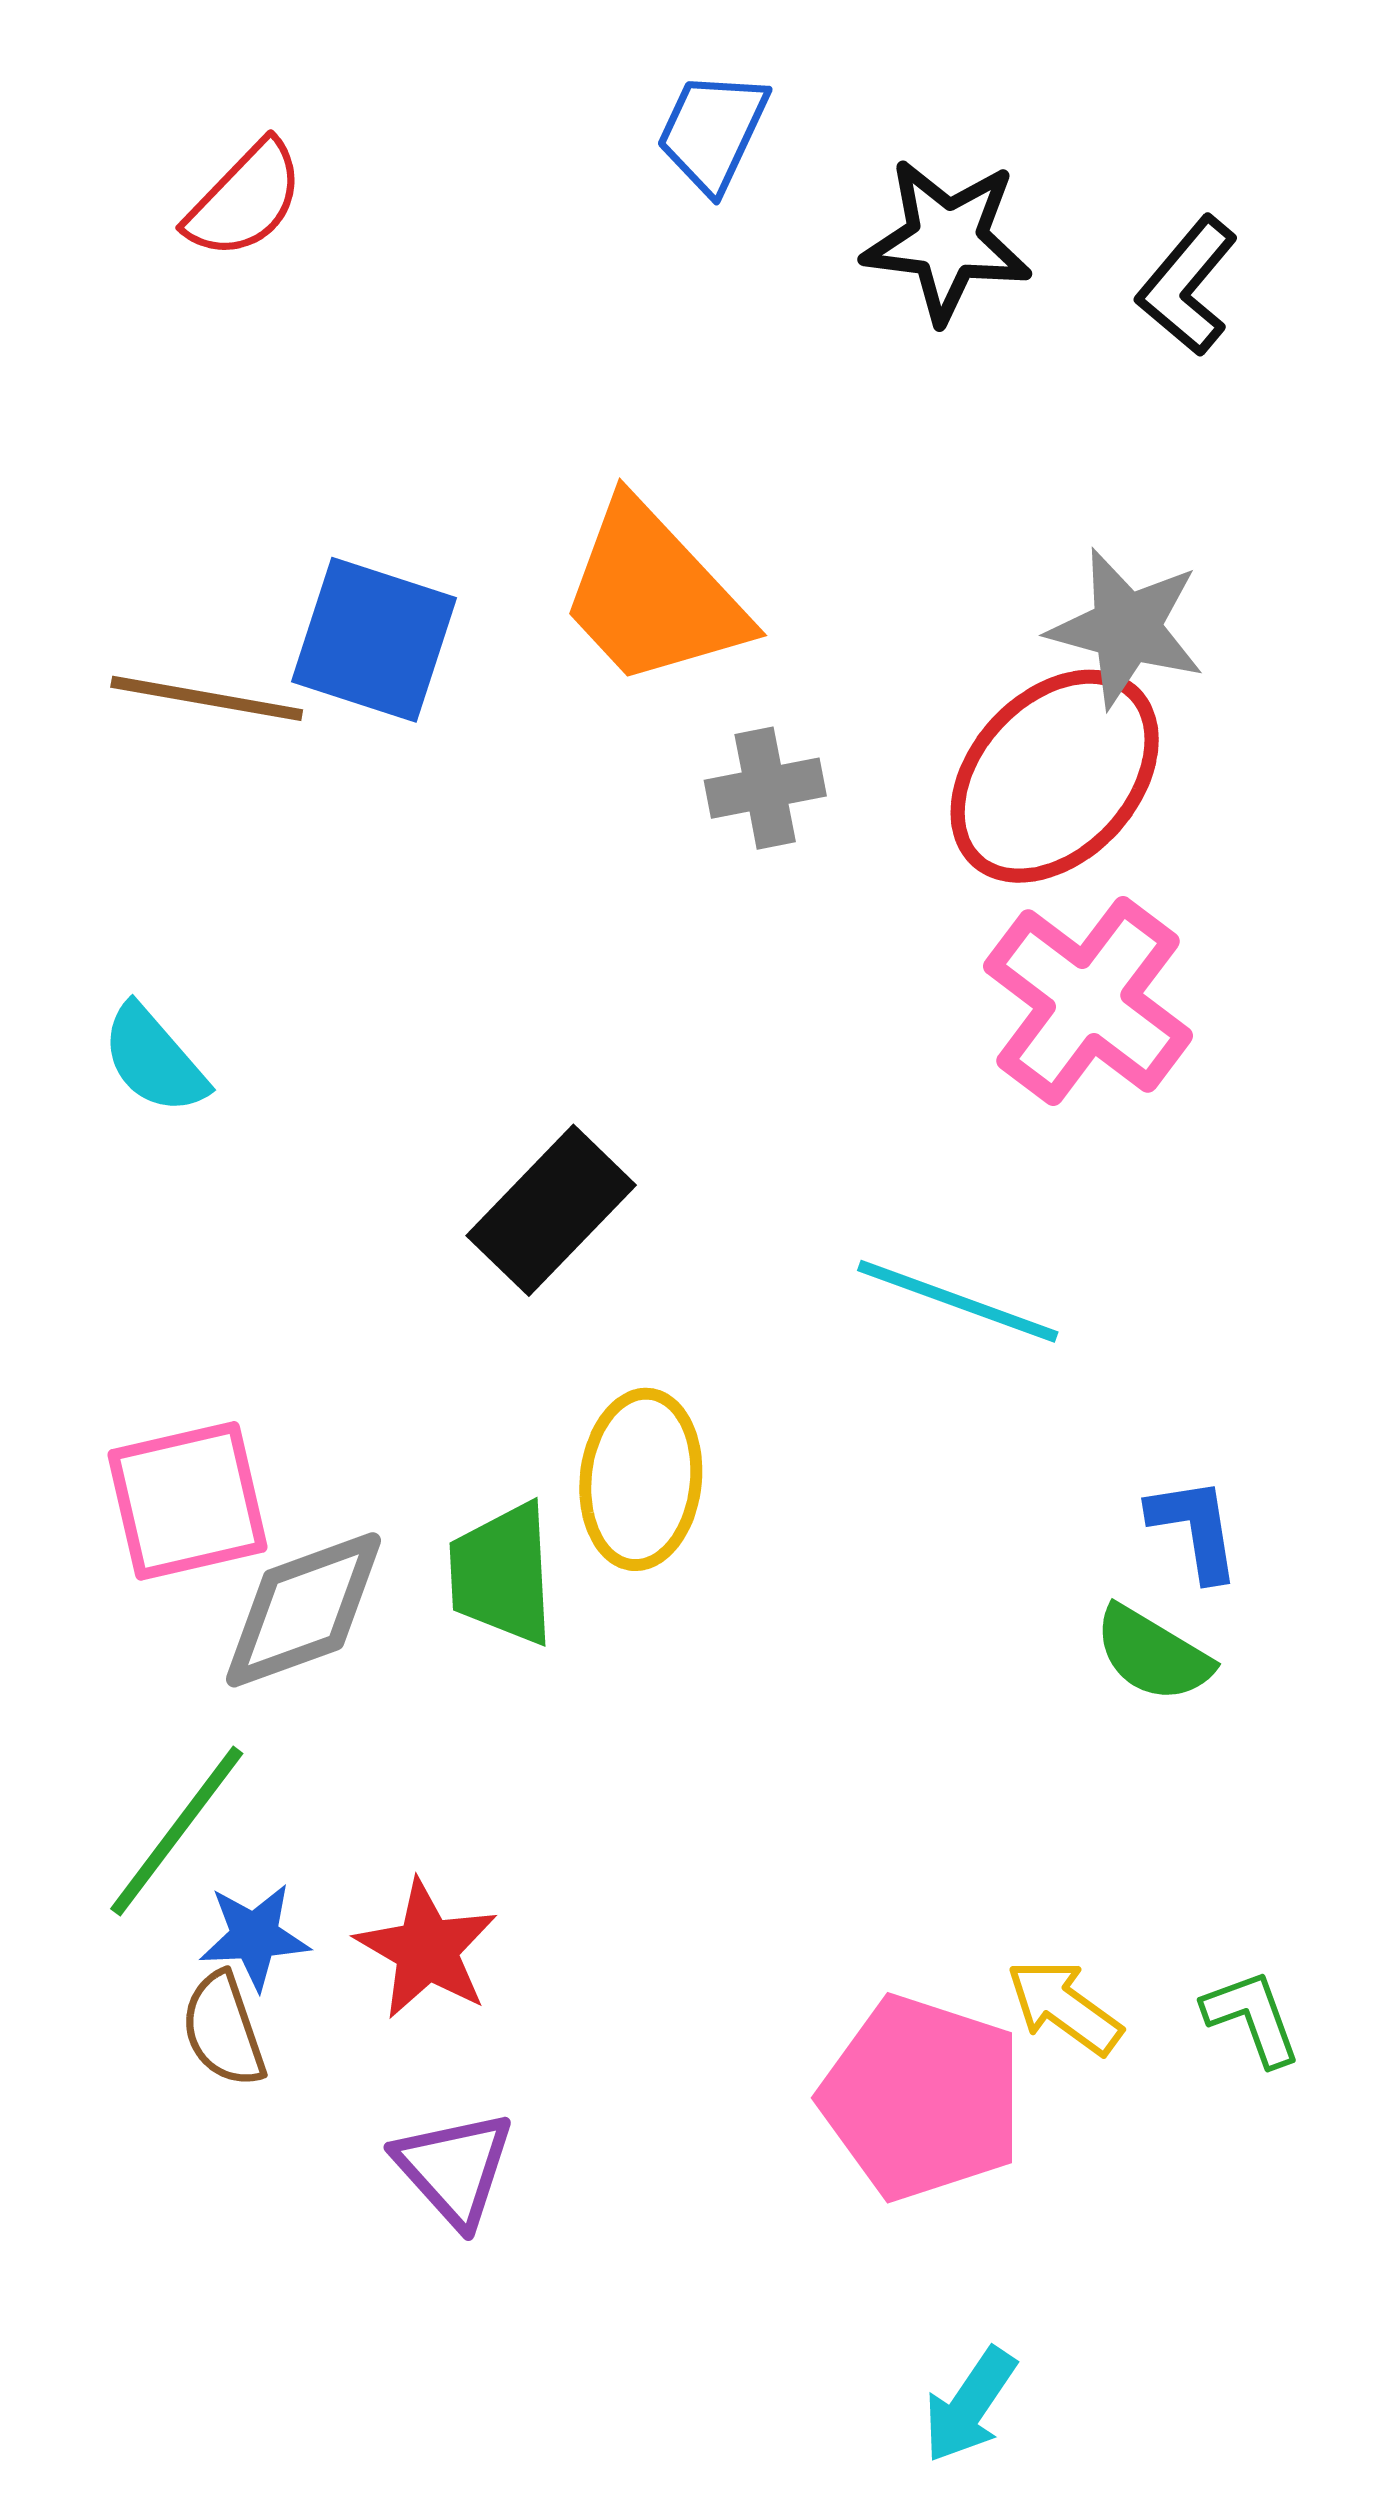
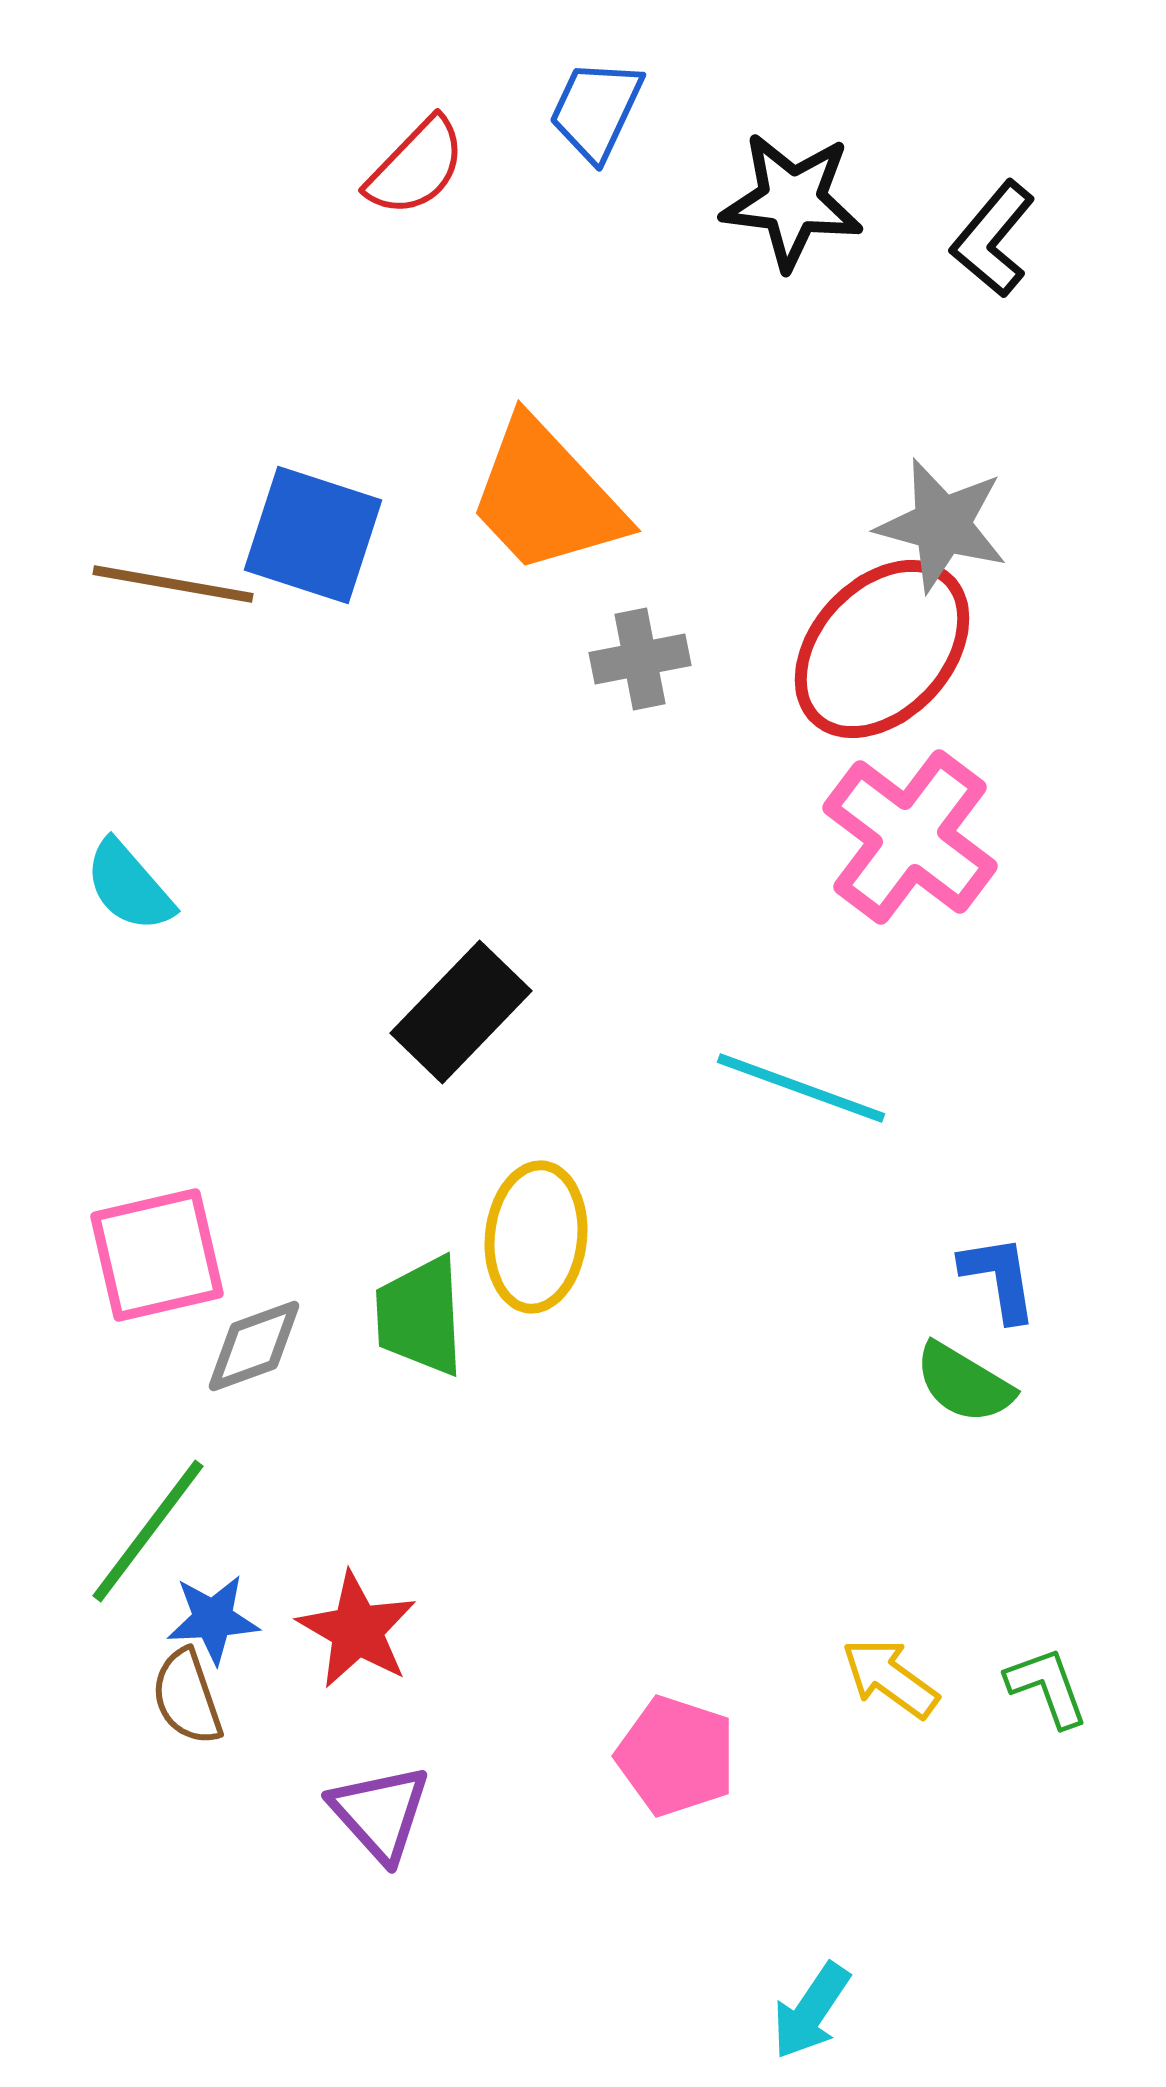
red semicircle: (245, 200) -> (416, 167), moved
gray diamond: (304, 1610) -> (254, 1346), size x0.7
pink pentagon: (922, 2098) -> (676, 1756), moved, size x0.7

